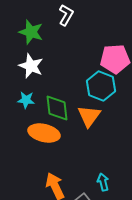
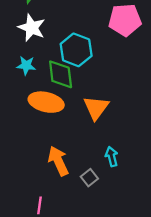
cyan hexagon: (101, 86) -> (76, 50), moved
orange triangle: (89, 116) -> (96, 108), moved

